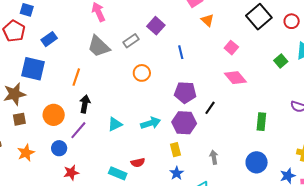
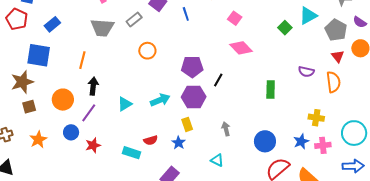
gray trapezoid: (99, 46) -> (102, 28), turned -35
blue line: (181, 52) -> (186, 14), moved
blue circle: (257, 162) -> (265, 141), moved
red star: (71, 173) -> (93, 145), moved
blue star: (177, 173) -> (179, 143), moved

